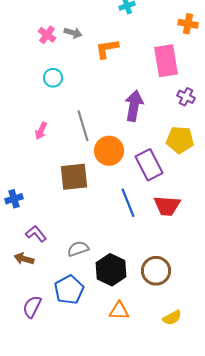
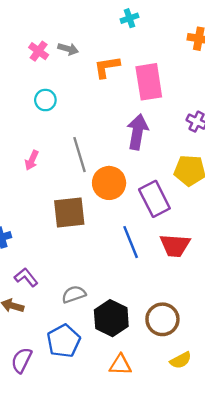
pink rectangle: (166, 61) -> (149, 82), moved
yellow semicircle: (172, 318) -> (181, 360), moved

